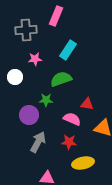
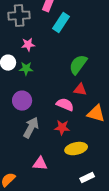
cyan rectangle: (68, 50) -> (61, 23), moved
green semicircle: (61, 79) -> (78, 65), moved, turned -35
green star: (46, 100) -> (26, 69), moved

